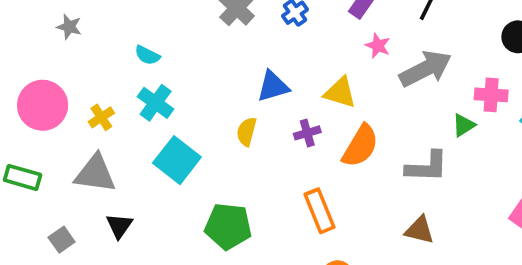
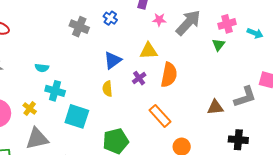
gray L-shape: (427, 167) -> (245, 97), moved

